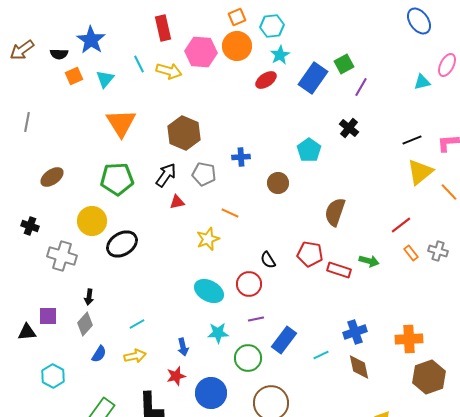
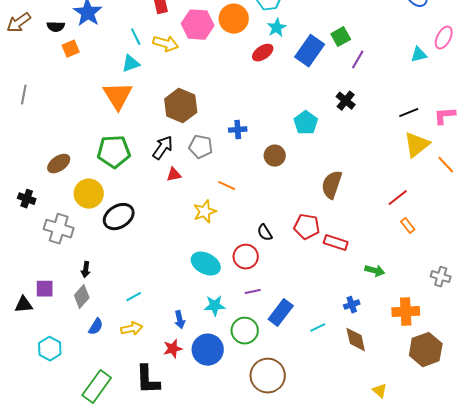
cyan triangle: (105, 79) -> (131, 64), moved, turned 30
brown ellipse: (52, 177) -> (59, 164), moved
gray cross: (438, 251) -> (441, 277), moved
green arrow: (369, 261) -> (375, 271), moved
blue cross: (355, 332) -> (352, 305), size x0.7
blue circle: (211, 393) -> (208, 350), moved

